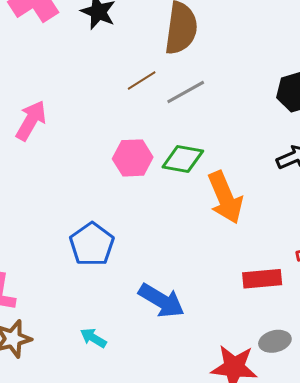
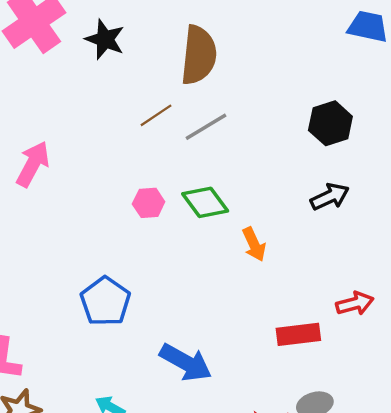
pink hexagon: (133, 158) -> (149, 203), size x0.7
green diamond: (183, 159) -> (205, 202), turned 45
orange arrow: (225, 198) -> (254, 244), size x0.6

